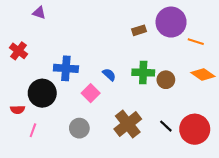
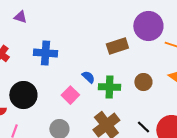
brown rectangle: (139, 30) -> (117, 46), moved, size x1.5
blue cross: (66, 68) -> (45, 53), moved
green cross: (143, 73) -> (109, 87), moved

